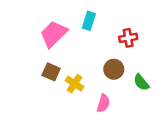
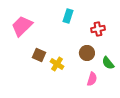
pink trapezoid: (54, 34) -> (22, 26), moved
pink semicircle: (103, 103) -> (92, 79), moved

